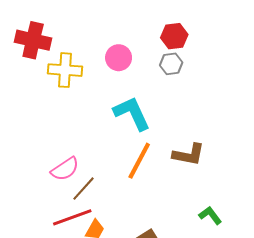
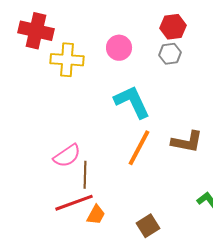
brown line: (84, 189) -> (85, 175), turned -40

